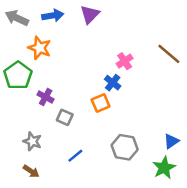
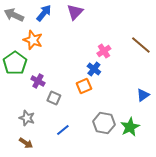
blue arrow: (53, 16) -> (44, 13), turned -42
blue triangle: (171, 141) -> (143, 95), moved
green star: (164, 168) -> (130, 127), moved

